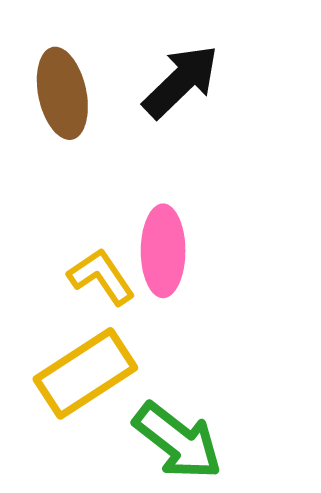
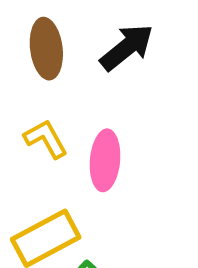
yellow L-shape: (101, 277) -> (46, 139), moved

